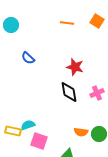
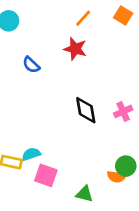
orange line: (67, 23) -> (83, 18), turned -56
red star: (75, 67) -> (75, 49), moved
orange semicircle: (81, 132) -> (116, 177), moved

